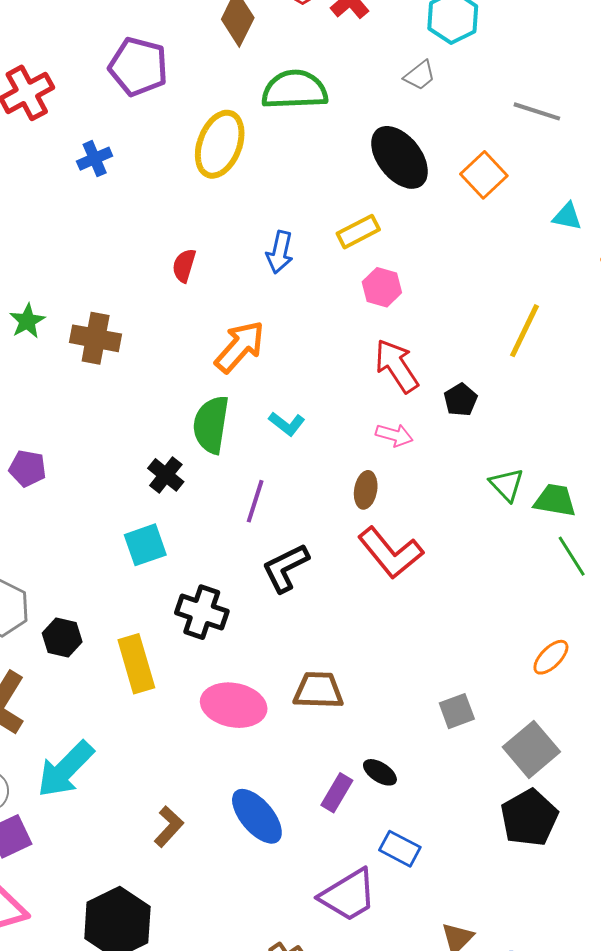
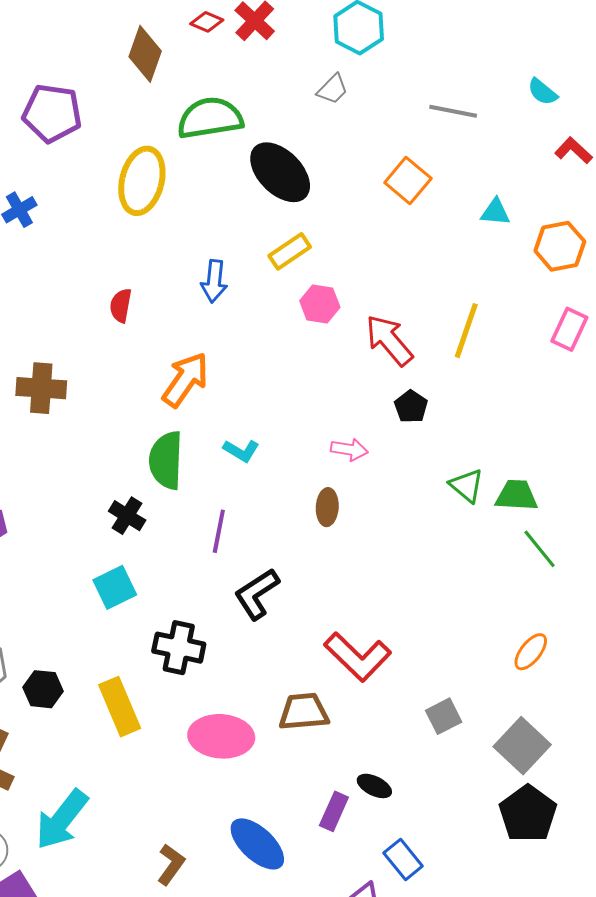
black ellipse: (400, 157) -> (280, 172), moved
red arrow: (397, 366) -> (389, 340), moved
red L-shape: (390, 553) -> (358, 657), moved
blue rectangle: (400, 849) -> (403, 860), turned 30

